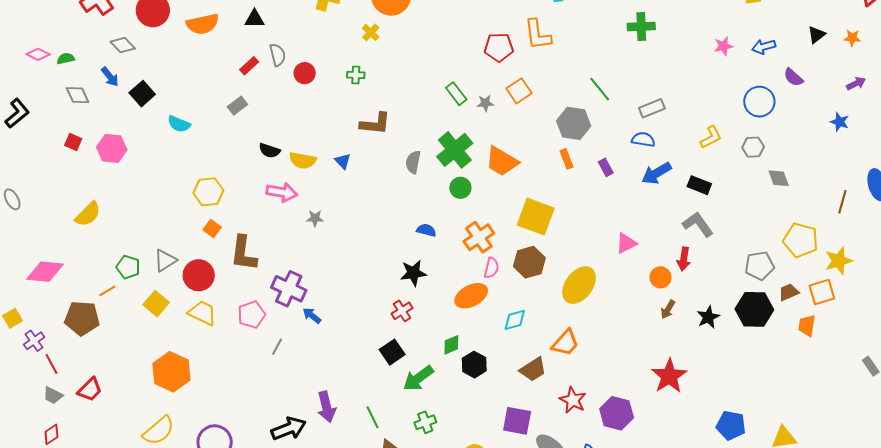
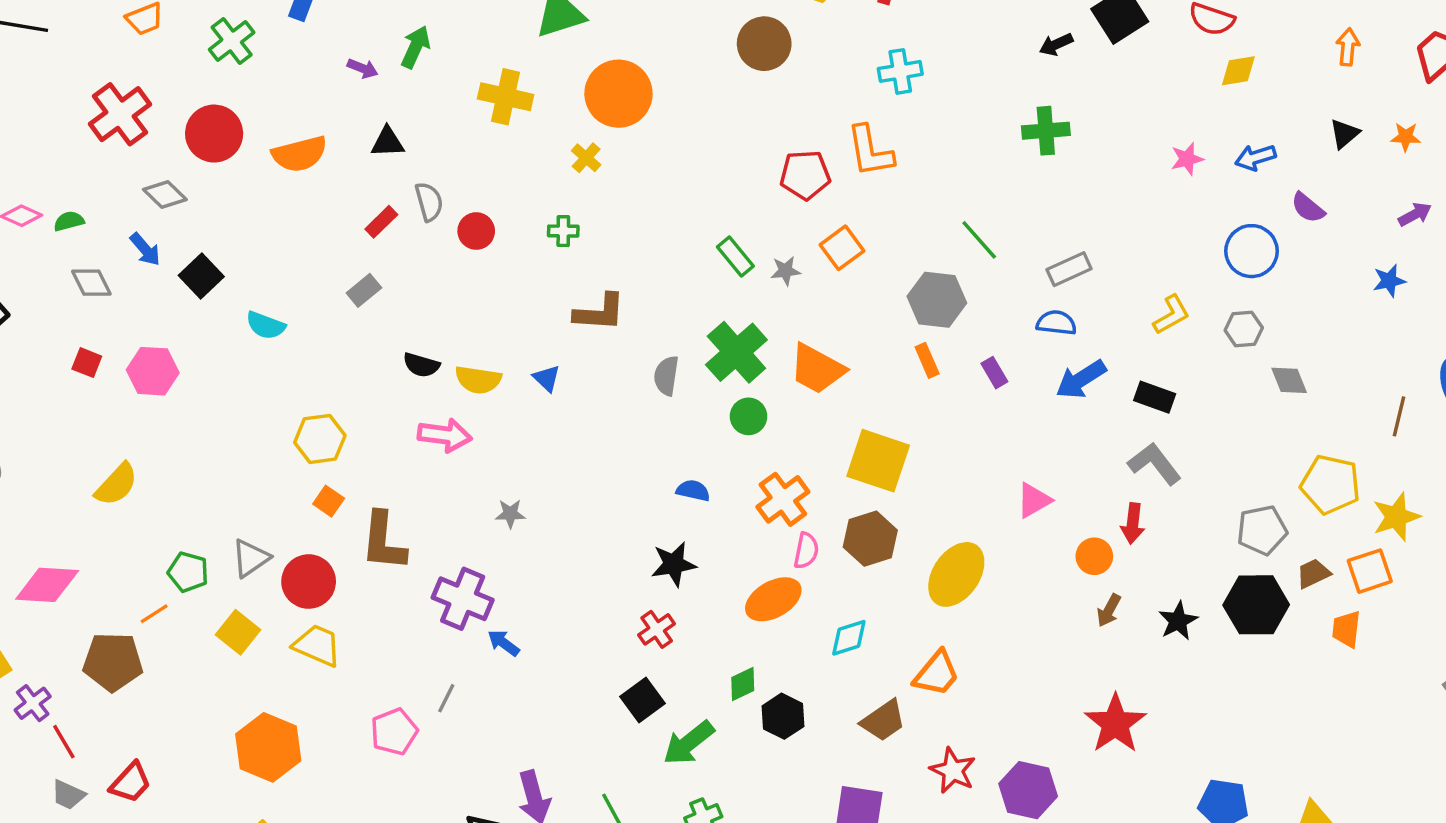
blue star: (840, 122) -> (1389, 281), turned -30
gray star: (315, 218) -> (510, 514), moved
pink pentagon: (252, 315) -> (394, 732), moved

